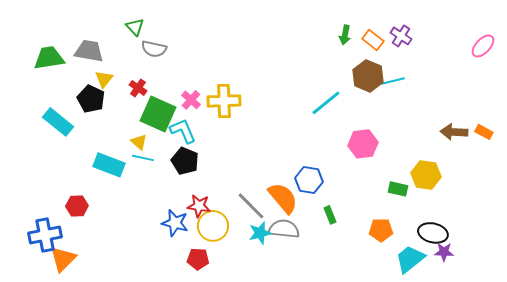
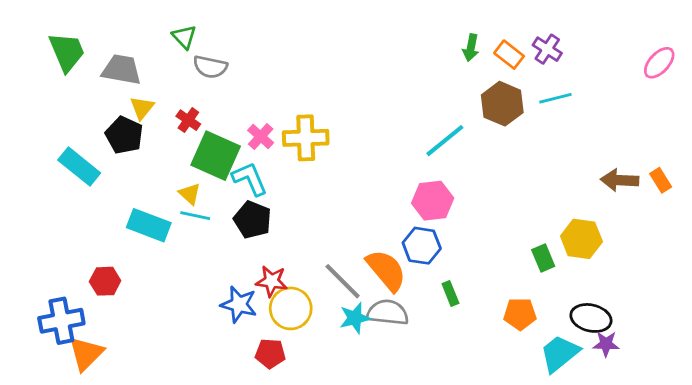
green trapezoid: (49, 58) -> (67, 52), moved, turned 76
cyan line: (393, 81) -> (555, 98), moved
orange rectangle: (484, 132) -> (661, 180), turned 30
pink hexagon: (363, 144) -> (433, 201), moved
green rectangle: (398, 189) -> (543, 258), turned 54

